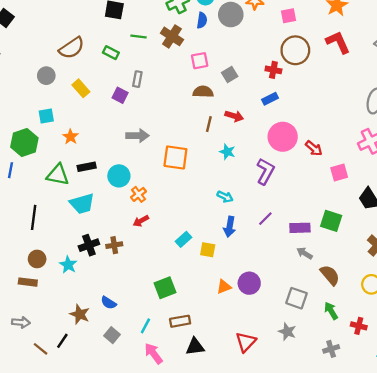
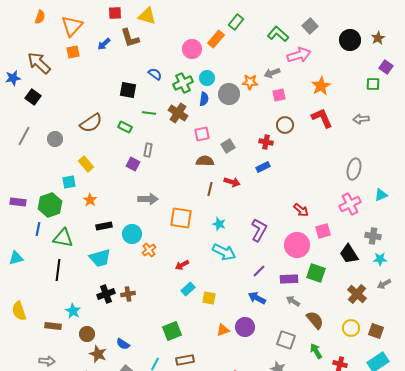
brown circle: (295, 50) -> (285, 125), size x0.7
gray circle: (46, 76) -> (55, 139), moved
yellow rectangle: (81, 88) -> (86, 164), moved
pink circle: (283, 137) -> (297, 245), moved
cyan star: (227, 152) -> (219, 224), moved
green triangle: (58, 175) -> (63, 238), moved
cyan arrow: (225, 197) -> (224, 252), size x1.6
red arrow: (141, 221) -> (182, 265), moved
blue arrow: (230, 227) -> (257, 298), moved, turned 108
brown circle: (37, 259) -> (87, 334), moved
cyan star: (68, 265) -> (73, 311), moved

